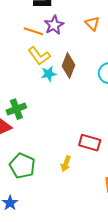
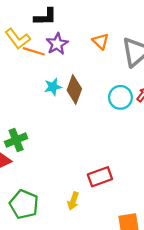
yellow L-shape: (39, 56) -> (18, 39), moved
cyan star: (49, 74) -> (53, 87), moved
red rectangle: (90, 143) -> (100, 177), turned -35

